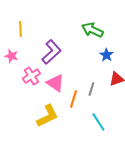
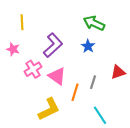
blue star: (106, 55) -> (88, 46), moved

